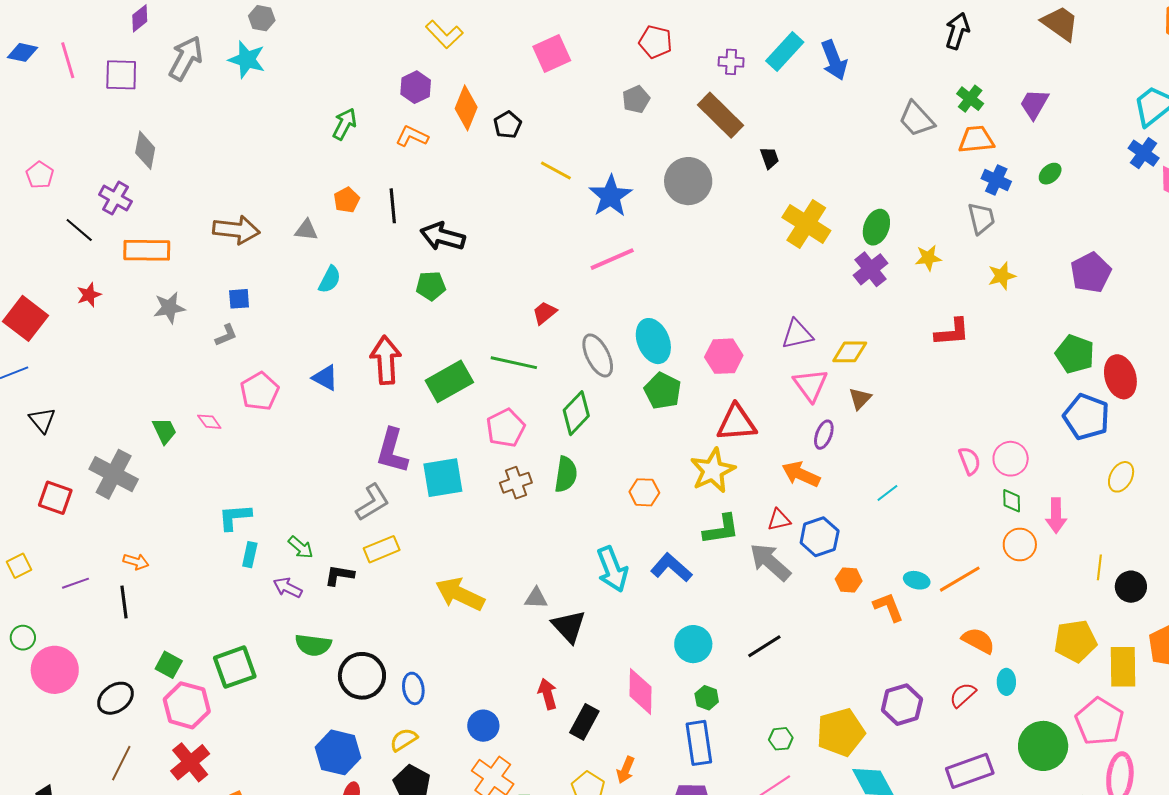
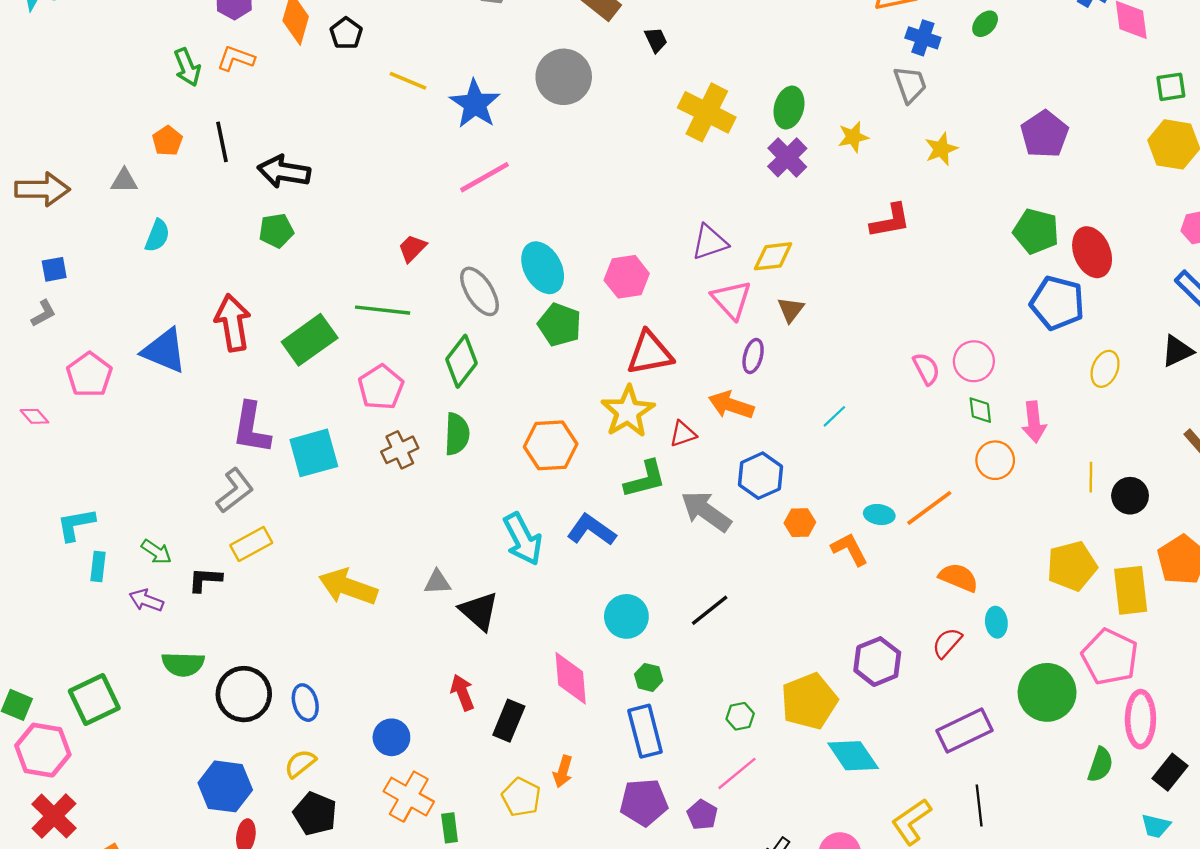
green arrow: (345, 124) -> (187, 67), moved, turned 136
blue triangle: (325, 378) -> (164, 351), size x1.5
orange hexagon: (644, 492) -> (551, 445), size x1.5
red triangle: (779, 520) -> (683, 434), moved

